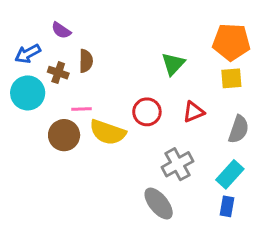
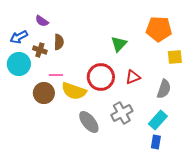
yellow square: (231, 78) -> (175, 57), moved
red circle: (147, 112) -> (101, 77), size x1.4
gray ellipse: (159, 204) -> (89, 122), moved

